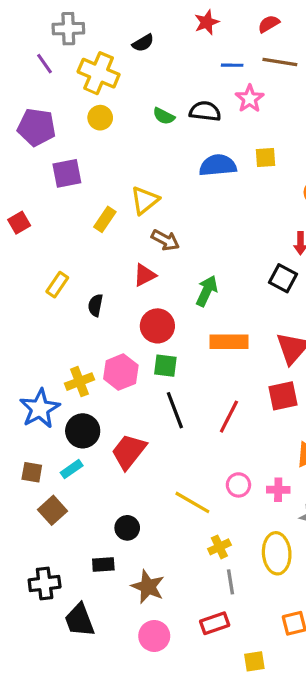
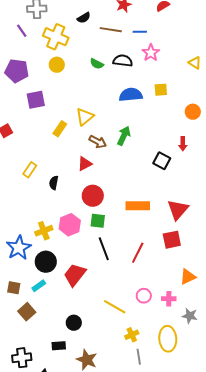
brown line: (280, 62) -> (111, 30), moved
black square: (283, 278) -> (162, 161), moved
green arrow: (207, 291) -> (124, 136), moved

